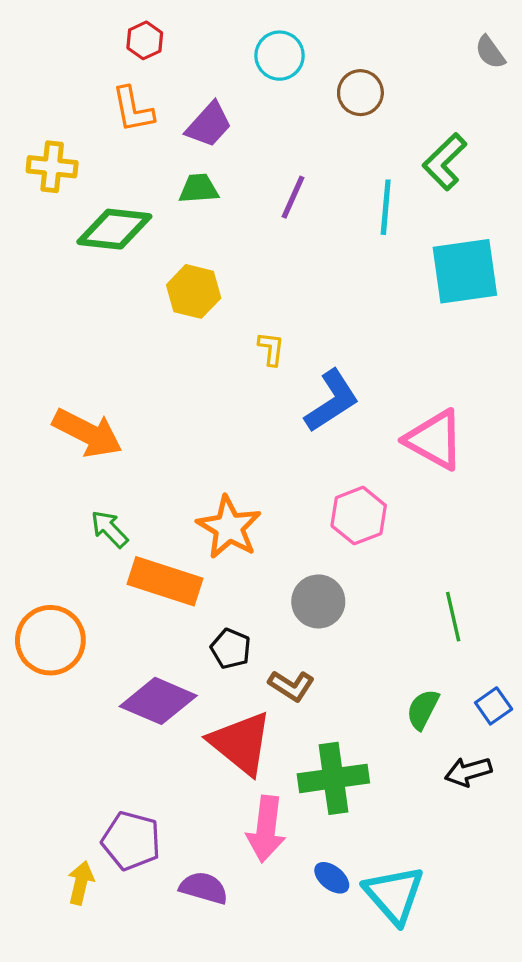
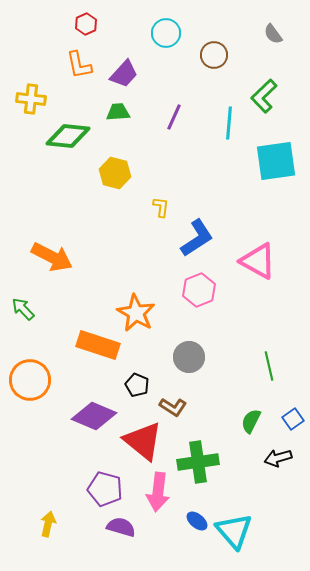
gray semicircle: (490, 52) -> (273, 34), moved
pink hexagon: (359, 516) -> (199, 290), moved
green arrow: (109, 529) -> (23, 309), moved
purple pentagon: (131, 841) -> (105, 489), moved

